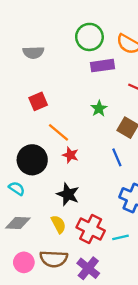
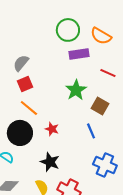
gray semicircle: (33, 52) -> (21, 63), moved, turned 132
green star: (99, 109) -> (76, 90), size x1.5
orange line: (58, 132) -> (29, 108), moved

